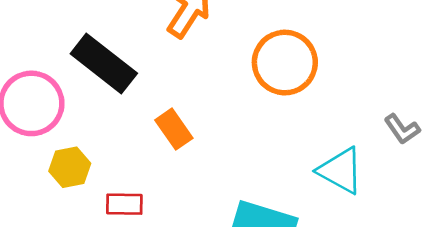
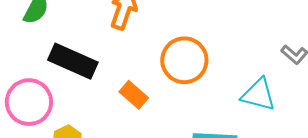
orange circle: (285, 63) -> (184, 60), moved

